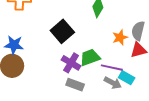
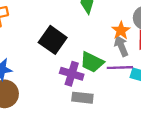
green trapezoid: (90, 57) -> (92, 62), turned -120
gray arrow: (113, 83) -> (121, 46), moved, turned -126

